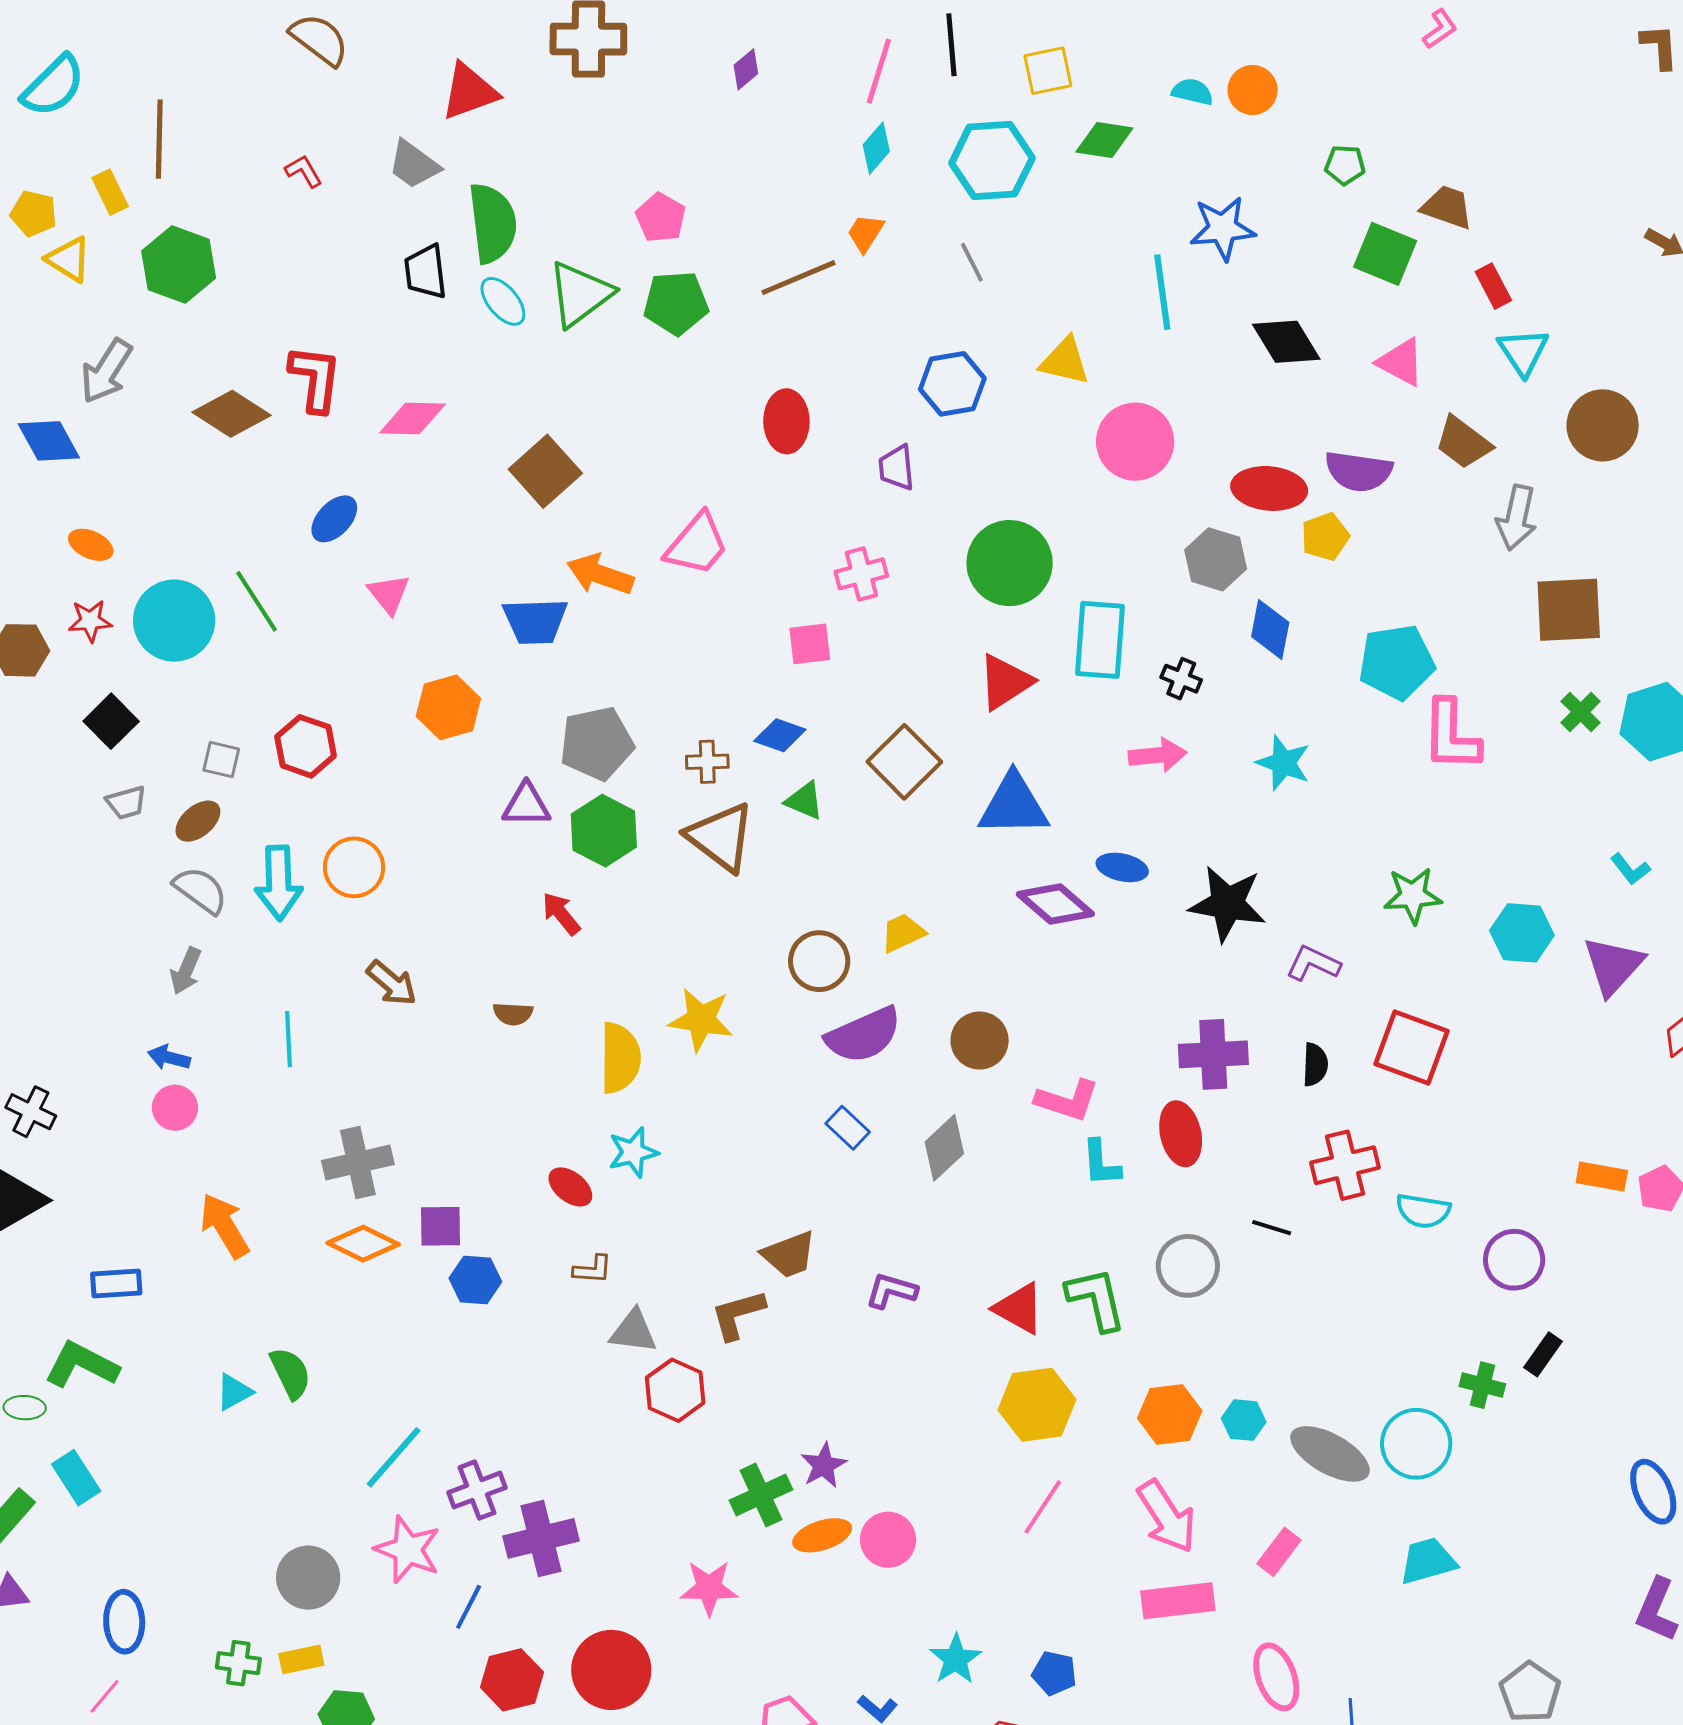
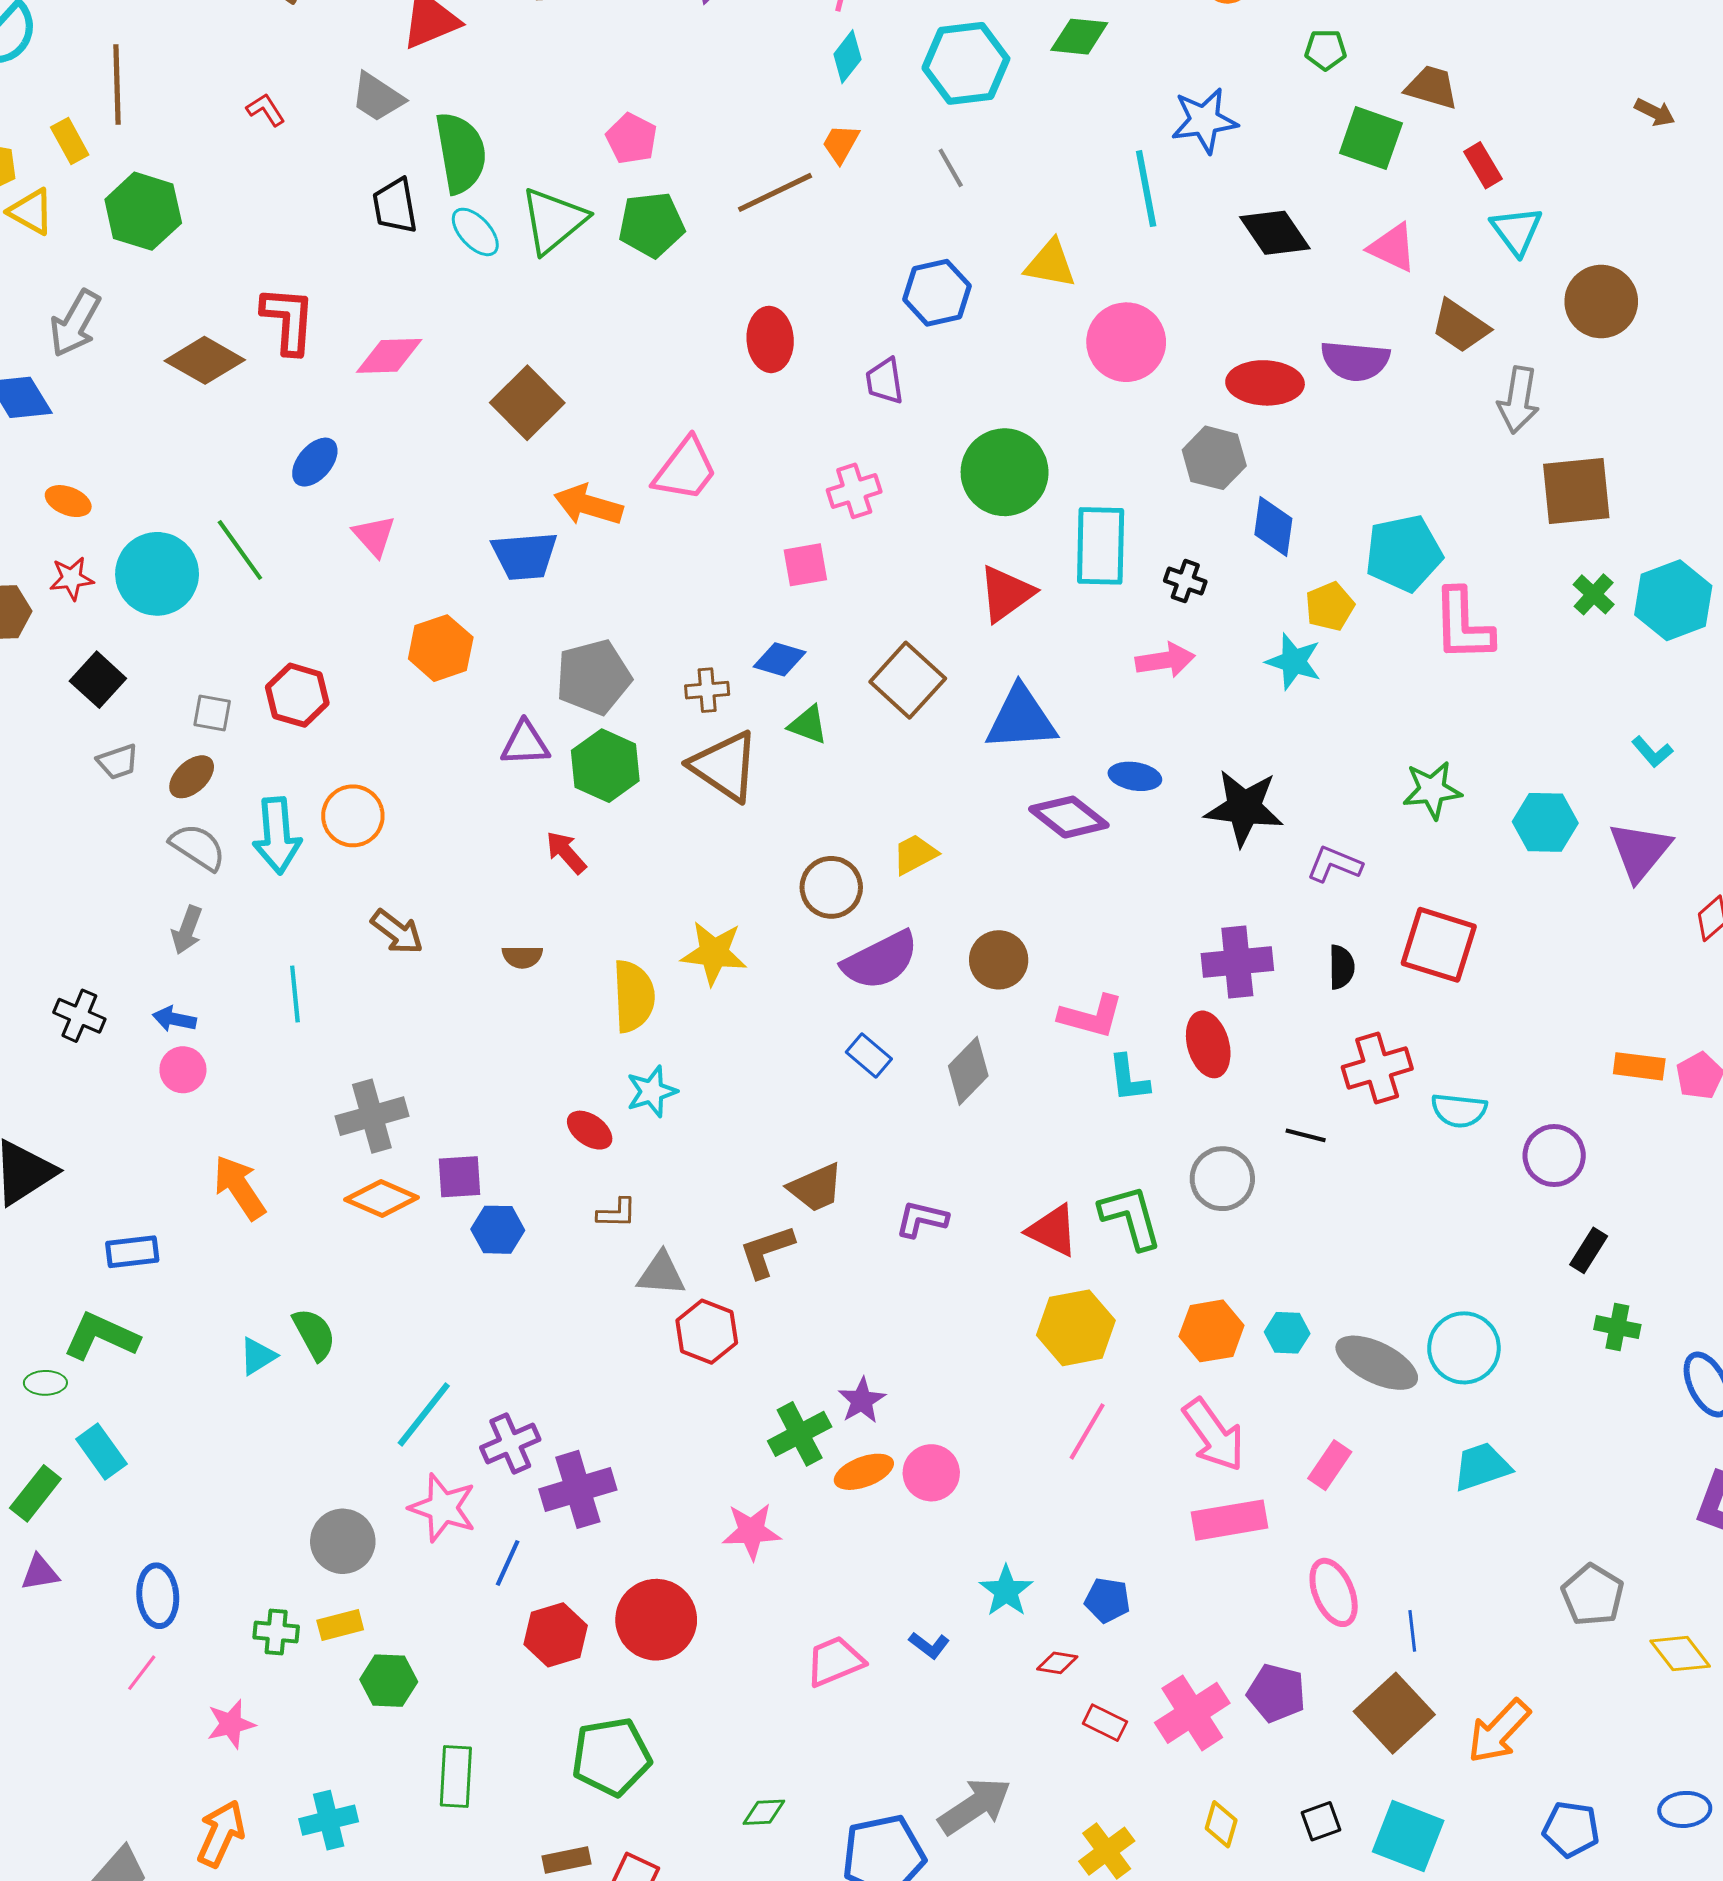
yellow pentagon: (1325, 537) -> (1330, 606), moved
black cross: (31, 1112) -> (79, 1016), moved
green cross: (1482, 1385) -> (1617, 1327), moved

